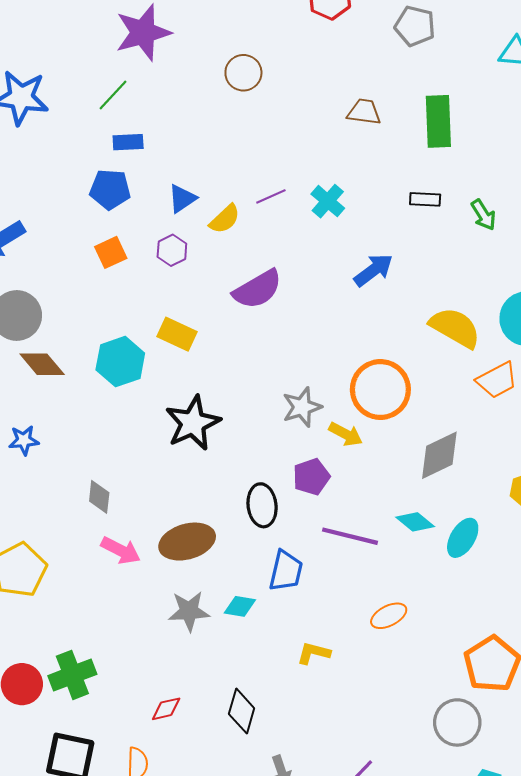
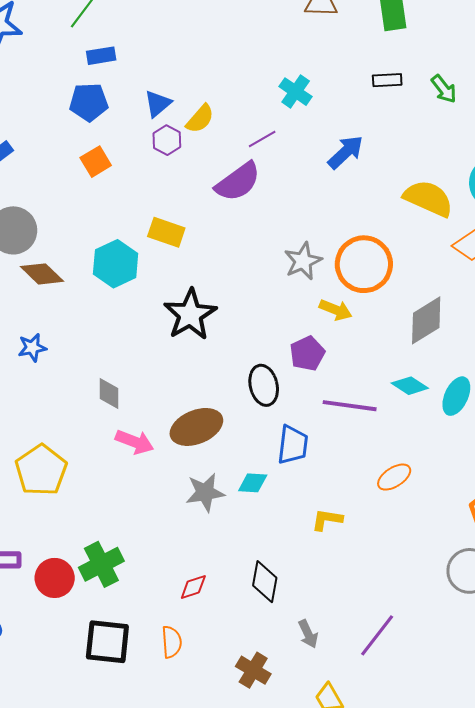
purple line: (271, 196) -> (262, 139), moved
purple hexagon: (172, 250) -> (167, 140), moved
gray star: (302, 407) -> (303, 261), moved

